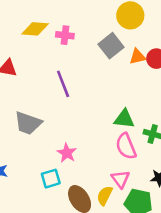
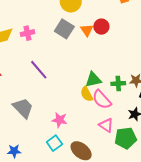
orange triangle: (137, 57) -> (87, 30), turned -32
gray trapezoid: (28, 123) -> (23, 108), turned -135
yellow semicircle: (105, 196) -> (87, 94), moved, turned -35

